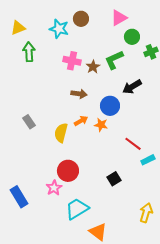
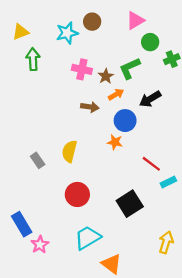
cyan star: (59, 29) -> (67, 33), turned -30
orange arrow: (81, 121) -> (116, 94), moved
gray rectangle: (29, 122) -> (38, 160), moved
black square: (114, 179) -> (130, 204), size x1.6
pink star: (54, 188) -> (40, 245), moved

